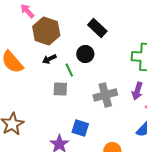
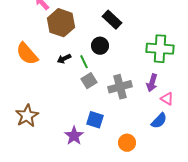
black arrow: (49, 59) -> (64, 59), moved
gray square: (60, 89) -> (89, 81), moved, turned -35

